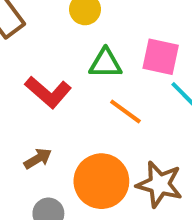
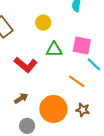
orange line: (125, 111) -> (77, 81), moved
brown star: (159, 184) -> (83, 110), size x0.6

